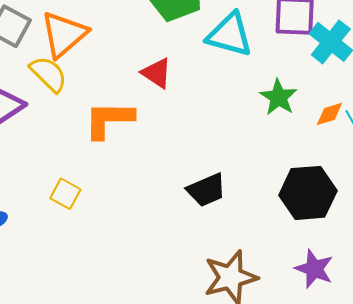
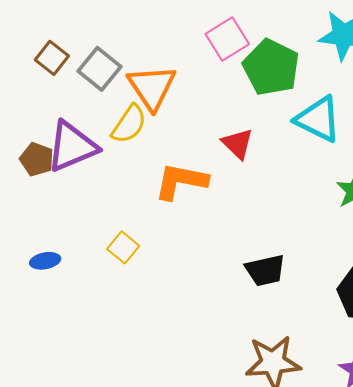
orange triangle: (64, 34) -> (152, 87), turned -34
yellow semicircle: (48, 74) -> (129, 124), turned 69

